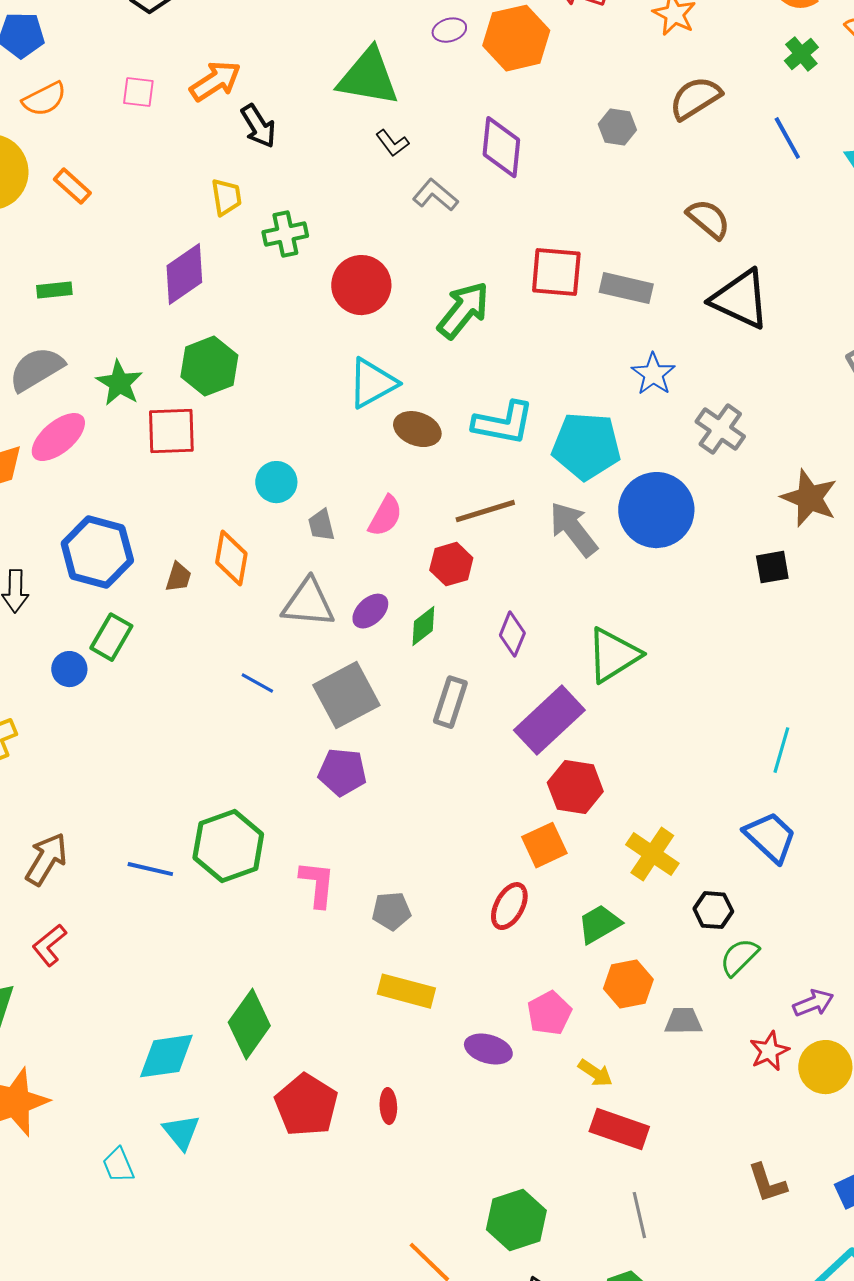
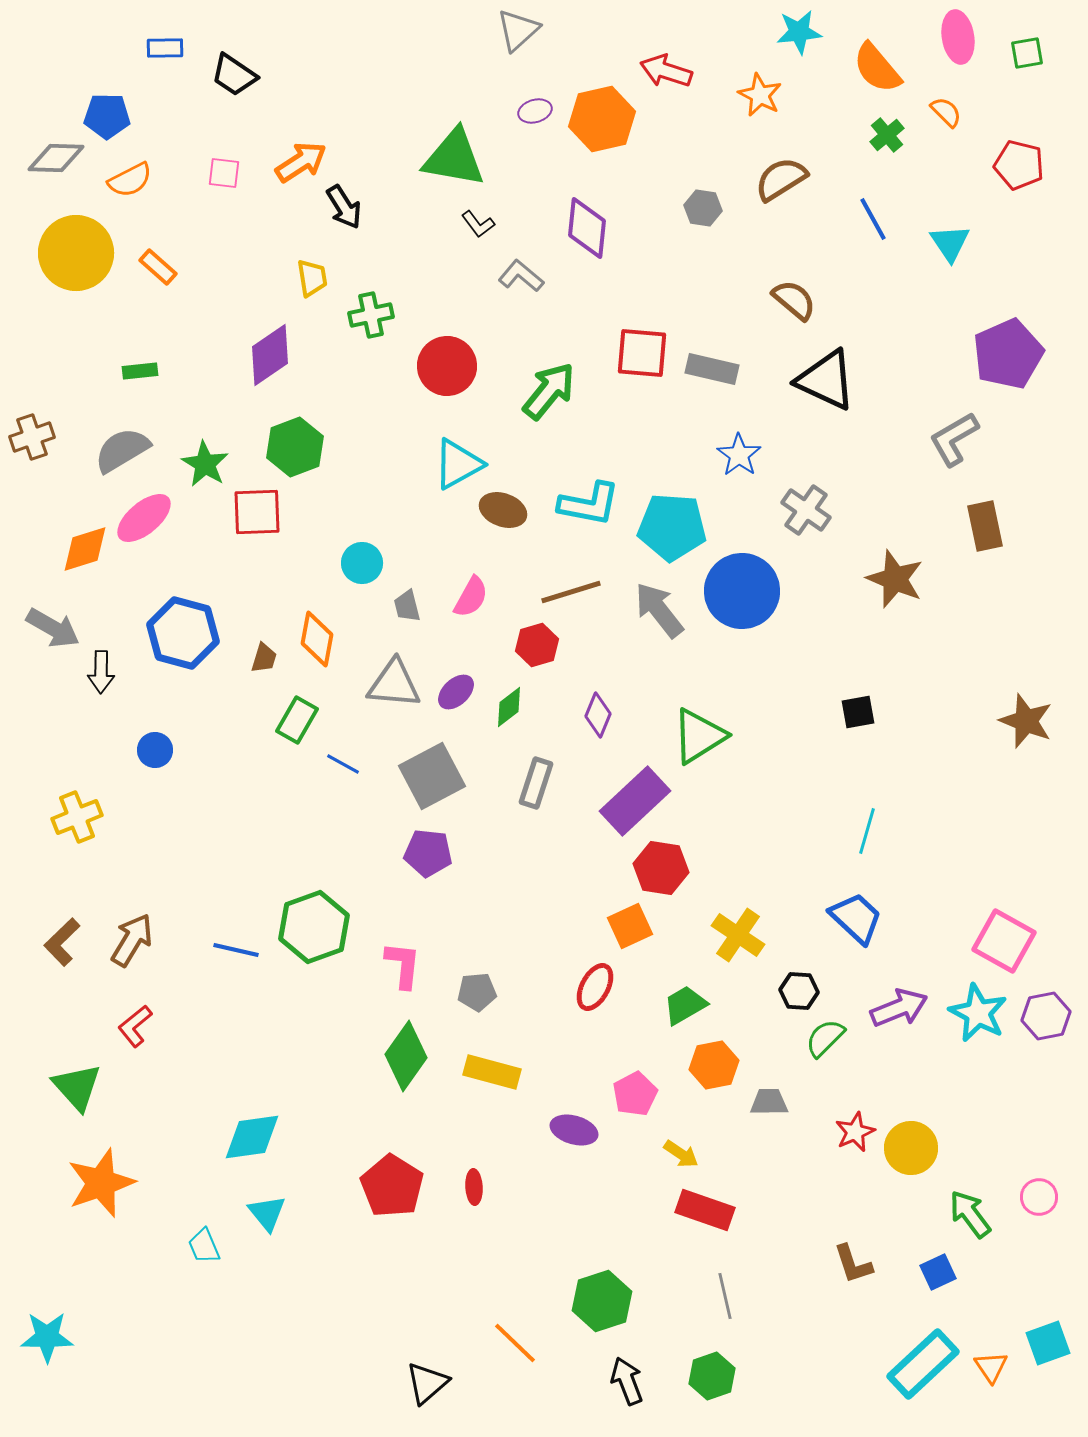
black square: (772, 567) -> (858, 712), moved
green rectangle: (111, 637) -> (297, 720), moved
purple arrow: (813, 1003) -> (899, 1008), moved, size x1.4
green diamond: (249, 1024) -> (406, 1056), moved

